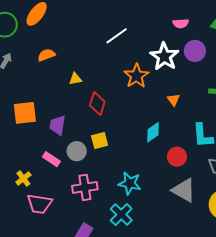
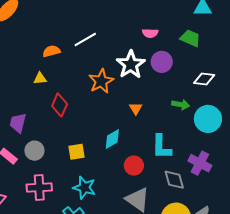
orange semicircle: (46, 55) -> (51, 51), moved
yellow square: (100, 140) -> (77, 152), moved

